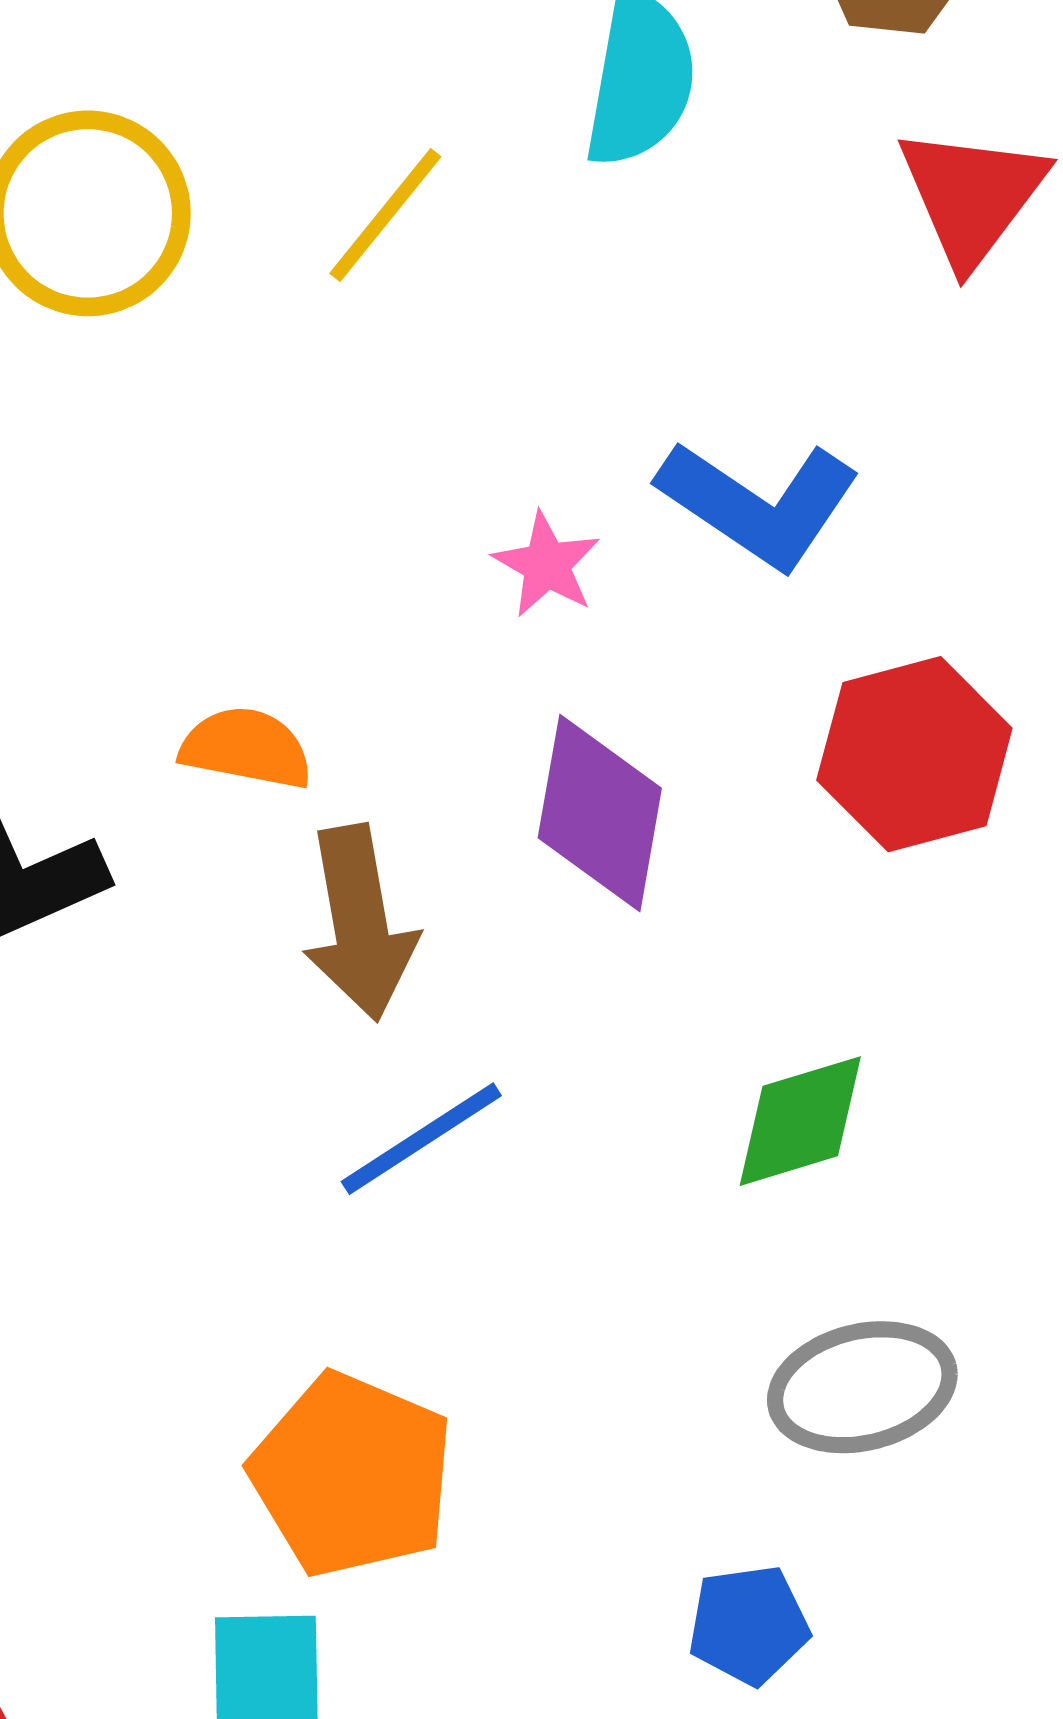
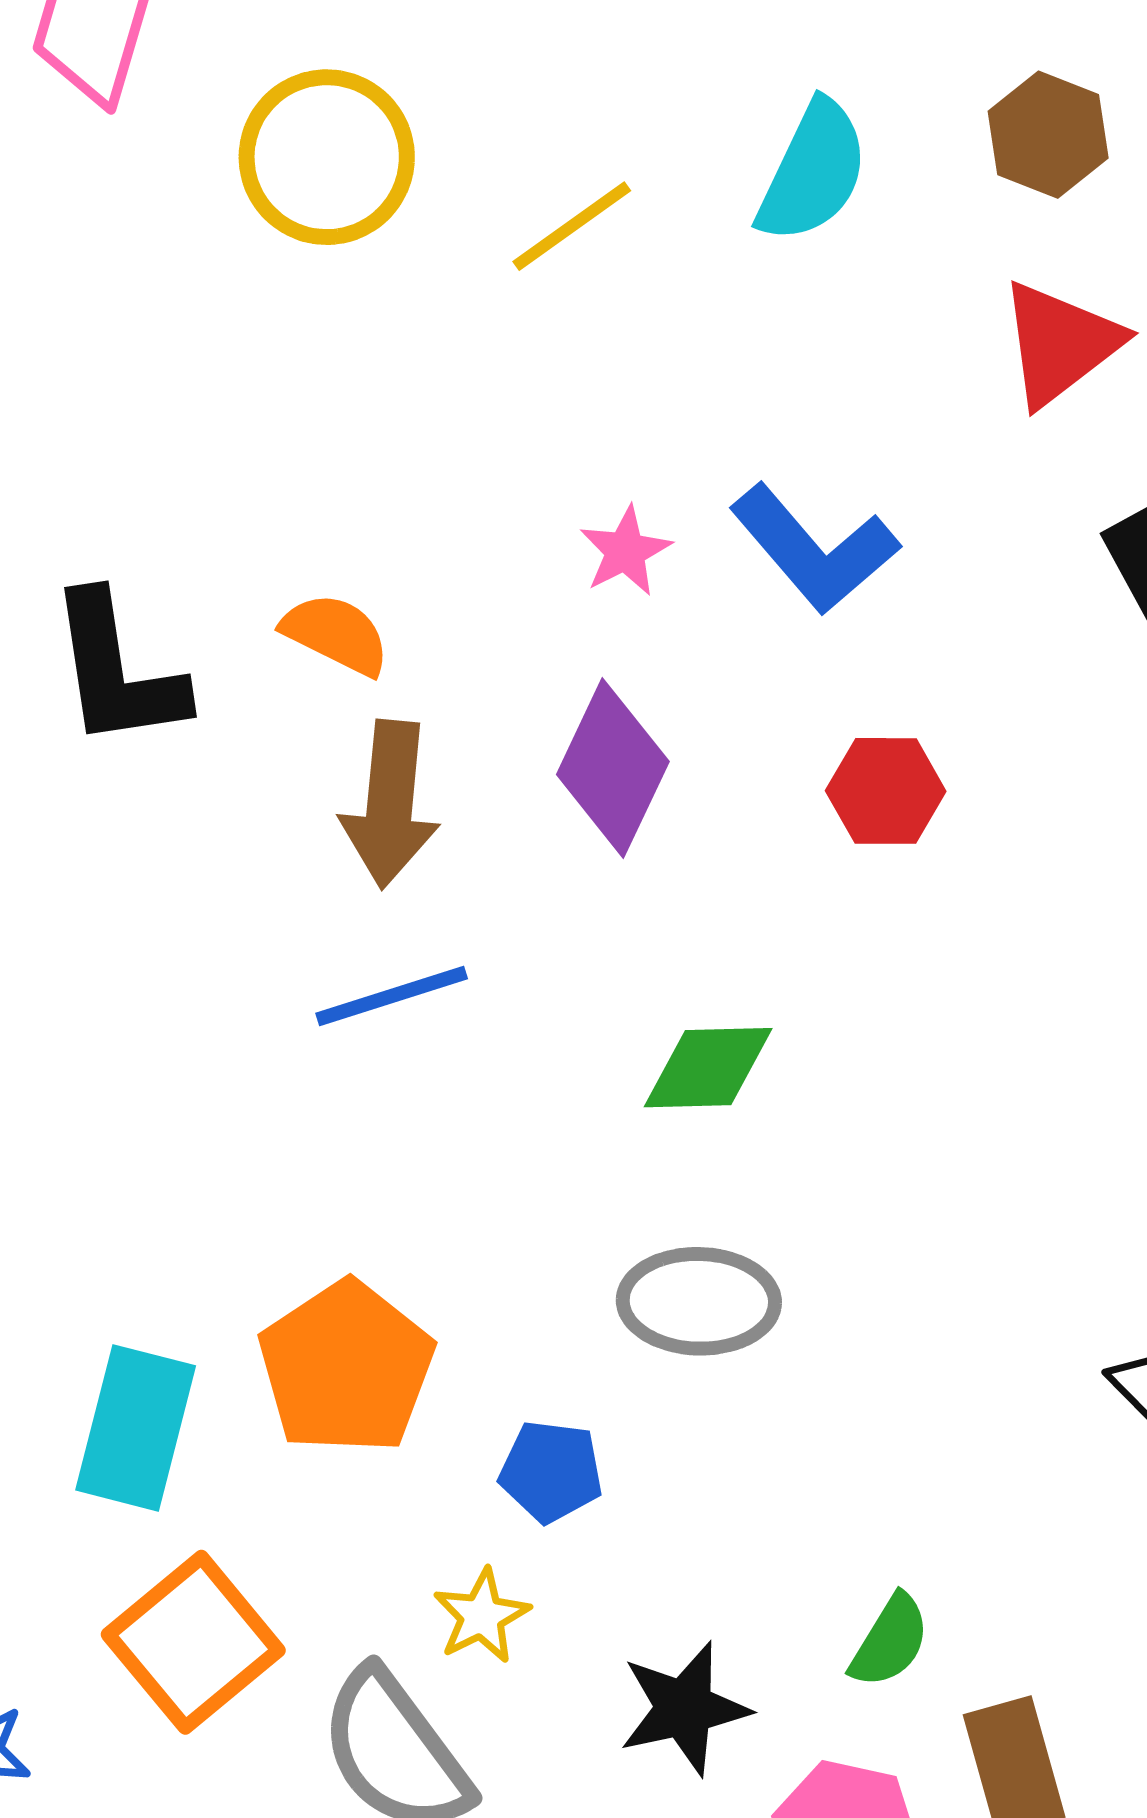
red hexagon: (914, 754) -> (886, 791), size x0.7
orange pentagon: (352, 1475) -> (346, 1368), moved

